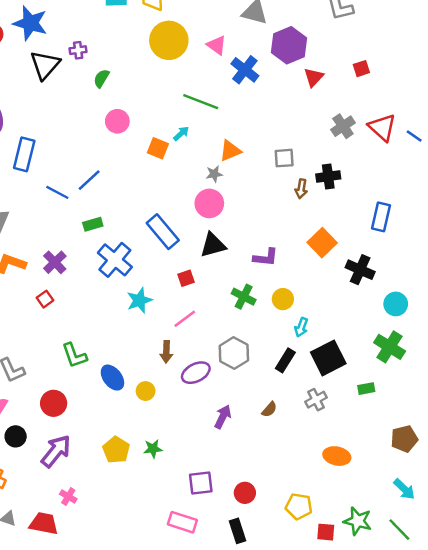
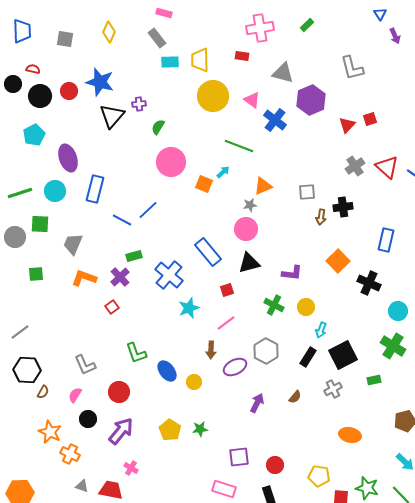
red triangle: (314, 77) -> (347, 125), moved
pink circle: (117, 121) -> (171, 162), size x1.5
green rectangle: (93, 224) -> (134, 256), moved

